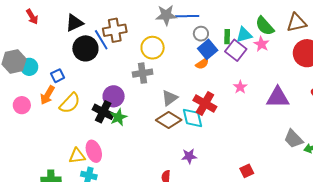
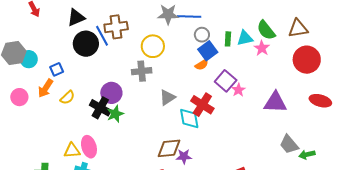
purple square: (236, 50) -> (226, 81), moved
yellow semicircle: (70, 103) -> (67, 97), size x0.7
brown diamond: (169, 120) -> (169, 148), moved, turned -40

